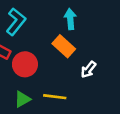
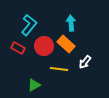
red circle: (25, 64) -> (44, 46), moved
yellow line: (55, 97) -> (59, 69), moved

